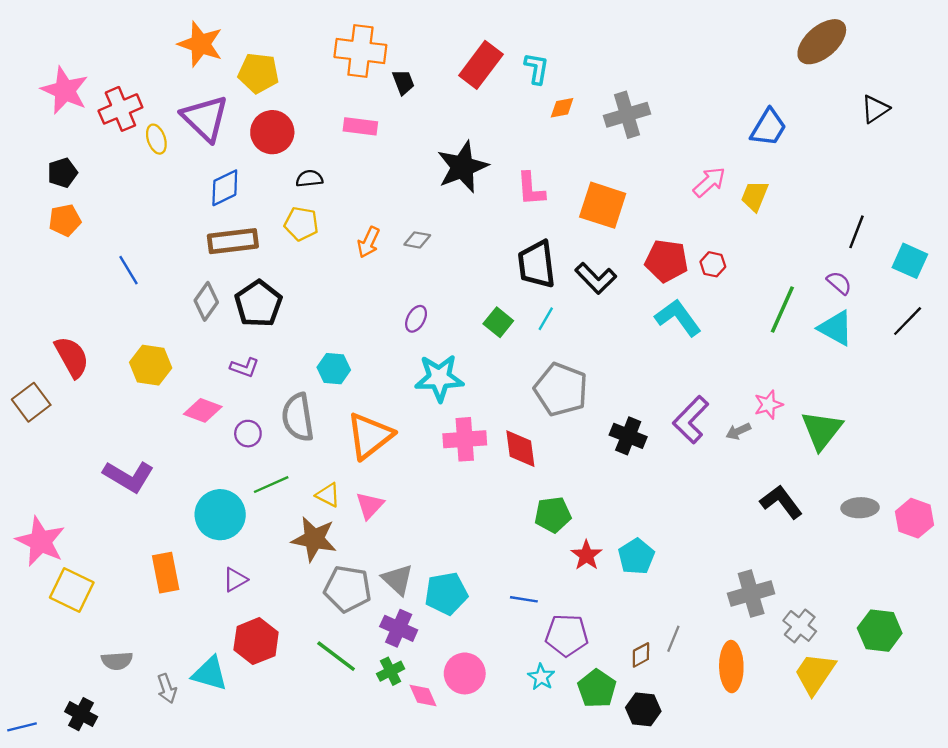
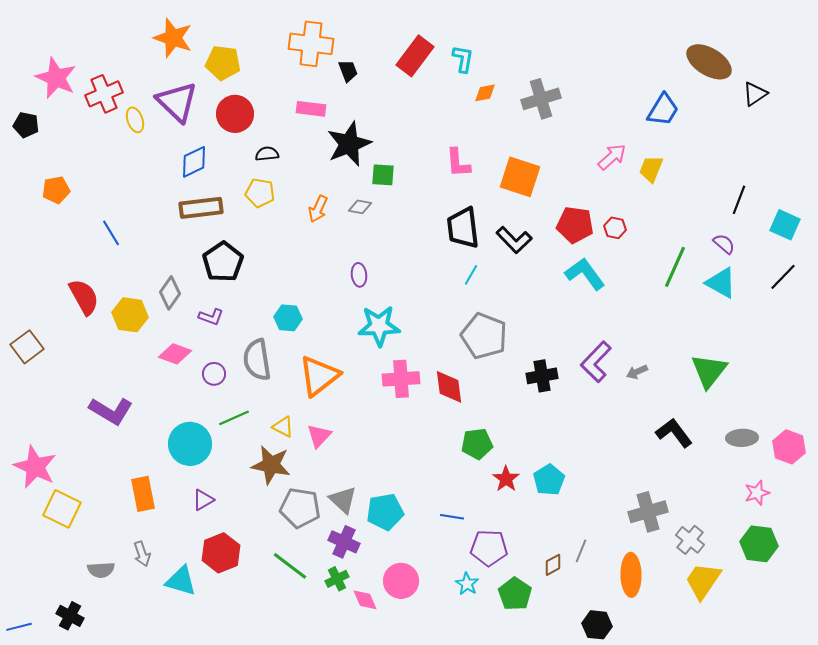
brown ellipse: (822, 42) -> (709, 62), moved, turned 72
black star: (462, 167) -> (349, 144), moved
black pentagon: (62, 173) -> (26, 125), moved, turned 30
gray diamond: (206, 301) -> (170, 293), moved
purple ellipse: (416, 319) -> (359, 275), turned -35
green square: (498, 322) -> (383, 175), moved, turned -35
red semicircle: (72, 357) -> (84, 297), moved
pink star: (768, 405) -> (757, 493), moved
black cross: (628, 436) -> (542, 376), turned -32
gray arrow: (167, 689) -> (142, 554), moved
black hexagon: (643, 709) -> (597, 625), moved

